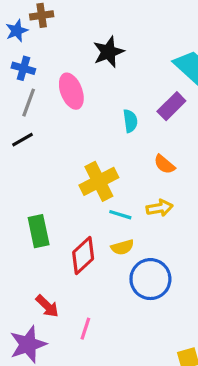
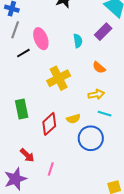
pink ellipse: (71, 91) -> (41, 39), moved
black line: (22, 140) -> (23, 53), moved
cyan line: (120, 215) -> (105, 114), moved

